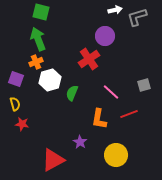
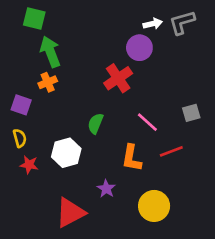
white arrow: (115, 10) -> (153, 24), moved
green square: (41, 12) -> (34, 18), moved
white hexagon: (50, 80) -> (66, 153), moved

